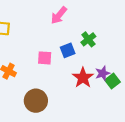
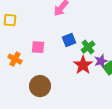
green cross: (88, 39) -> (88, 47), moved
pink square: (45, 58) -> (38, 47), moved

